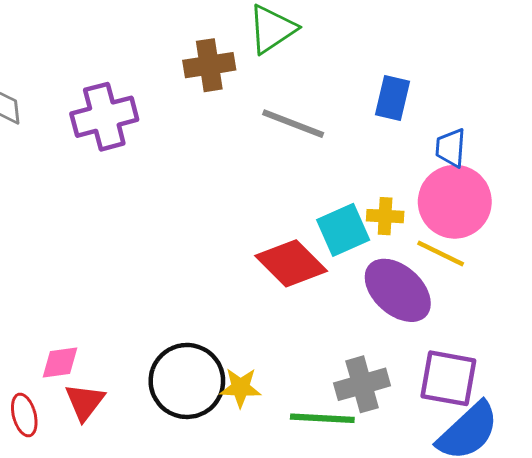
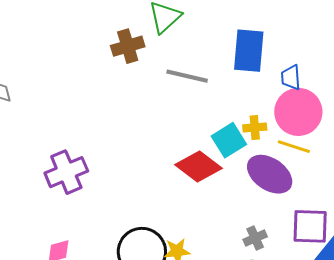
blue rectangle: (393, 98) -> (249, 51), size x1.5
purple cross: (104, 117) -> (66, 172), moved
gray cross: (362, 384) -> (255, 238), size x0.7

